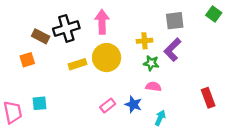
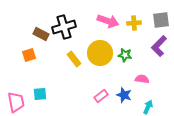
pink arrow: (102, 22) -> (108, 21), moved, turned 110
yellow cross: (144, 41) -> (134, 23), moved
green star: (151, 63) -> (125, 55), moved
yellow rectangle: (77, 64) -> (74, 59), turned 70

